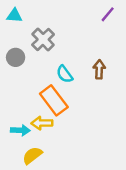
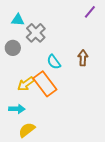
cyan triangle: (14, 16) -> (18, 20), moved
yellow arrow: (42, 123) -> (26, 84), moved, turned -36

